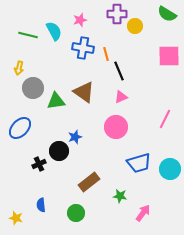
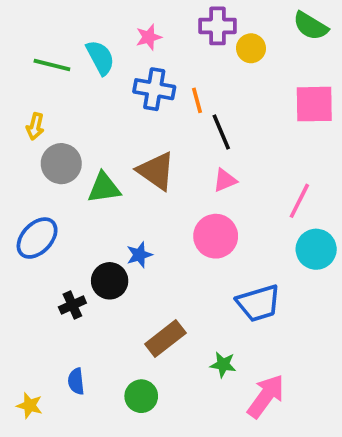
pink line: (165, 119) -> (299, 201), moved
cyan circle: (170, 169) -> (316, 249), moved
pink arrow: (143, 213) -> (266, 396), size x1.4

